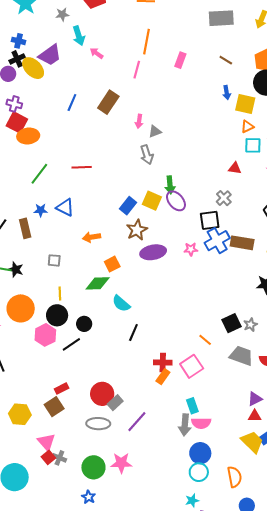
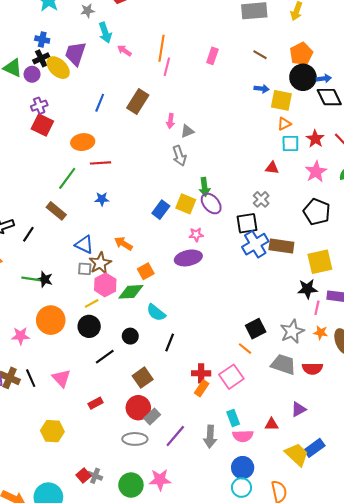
orange line: (147, 42) -> (162, 48), moved
purple trapezoid: (50, 55) -> (75, 54), turned 145
blue arrow: (227, 93) -> (262, 89), turned -72
purple cross: (14, 104) -> (39, 106), turned -35
orange ellipse: (28, 136) -> (83, 142), moved
red line: (82, 167) -> (101, 163), moved
blue triangle: (65, 207) -> (84, 245), moved
blue star: (41, 210) -> (102, 199), moved
brown rectangle: (25, 228) -> (56, 211), moved, turned -36
brown star: (137, 230) -> (100, 263), moved
orange arrow: (92, 237) -> (123, 244), turned 42
pink star: (191, 249) -> (196, 235), moved
yellow line: (60, 293) -> (92, 303), turned 64
black square: (232, 323) -> (256, 329), moved
black circle: (84, 324) -> (130, 336), moved
gray star: (250, 325) -> (292, 332), size x1.6
pink hexagon: (45, 335) -> (105, 285), moved
brown square: (54, 407) -> (143, 378), moved
red triangle: (255, 416) -> (272, 424), moved
gray arrow: (185, 425) -> (210, 437), moved
pink triangle: (46, 442) -> (61, 378), moved

